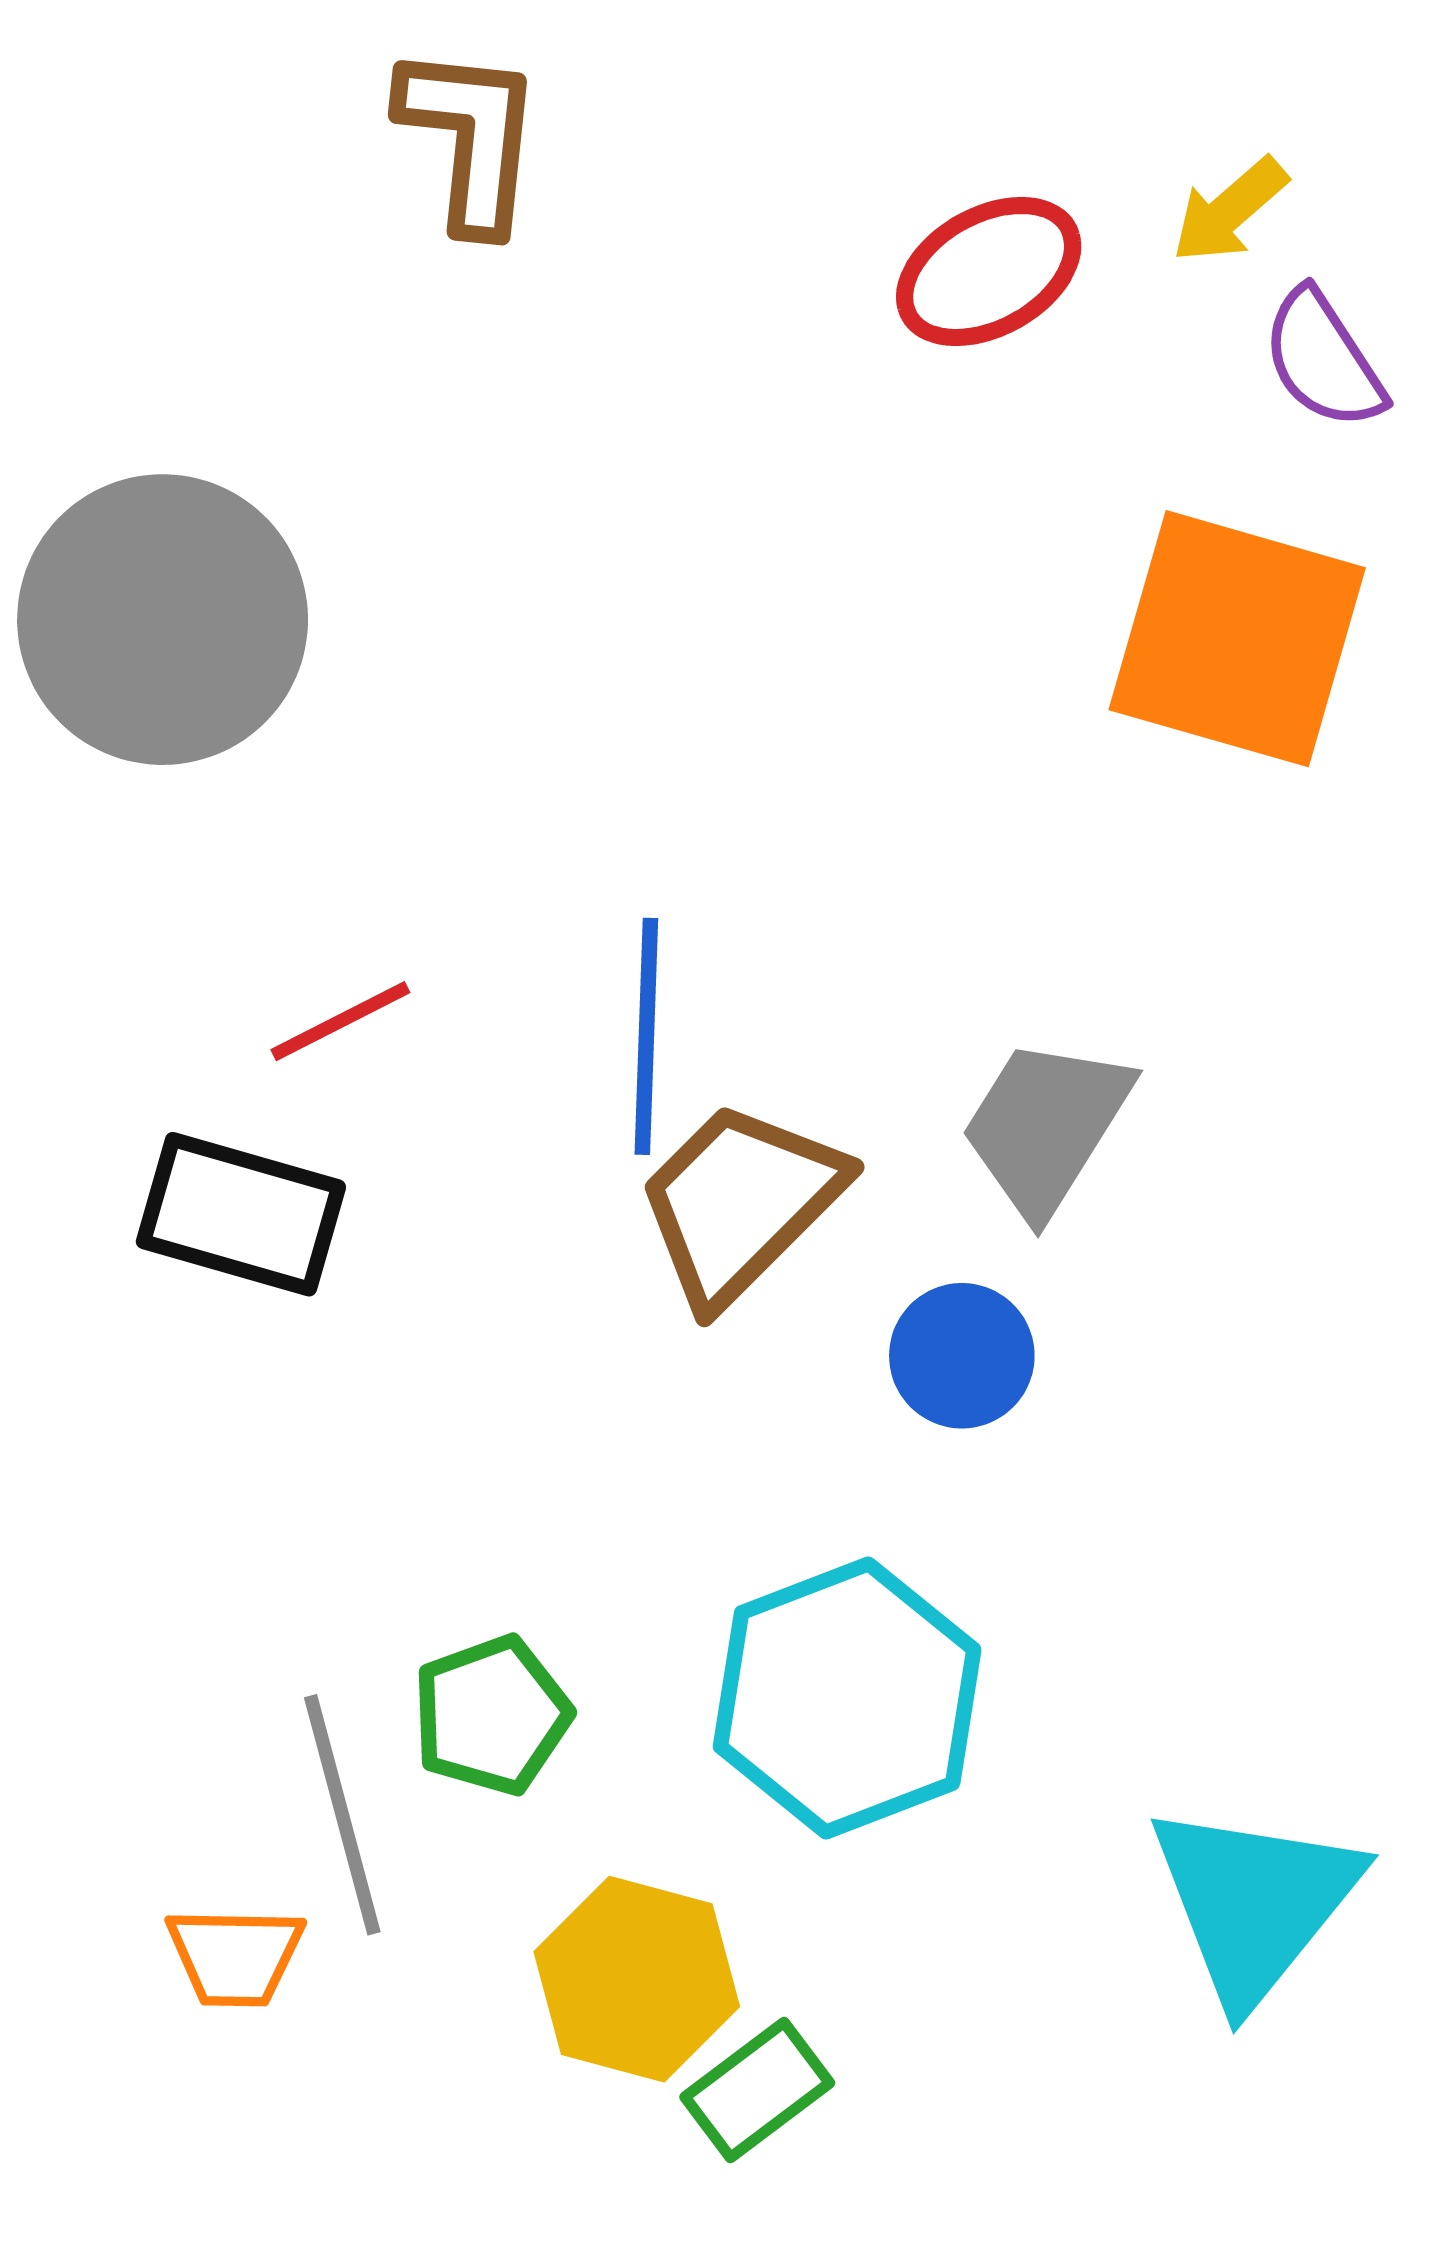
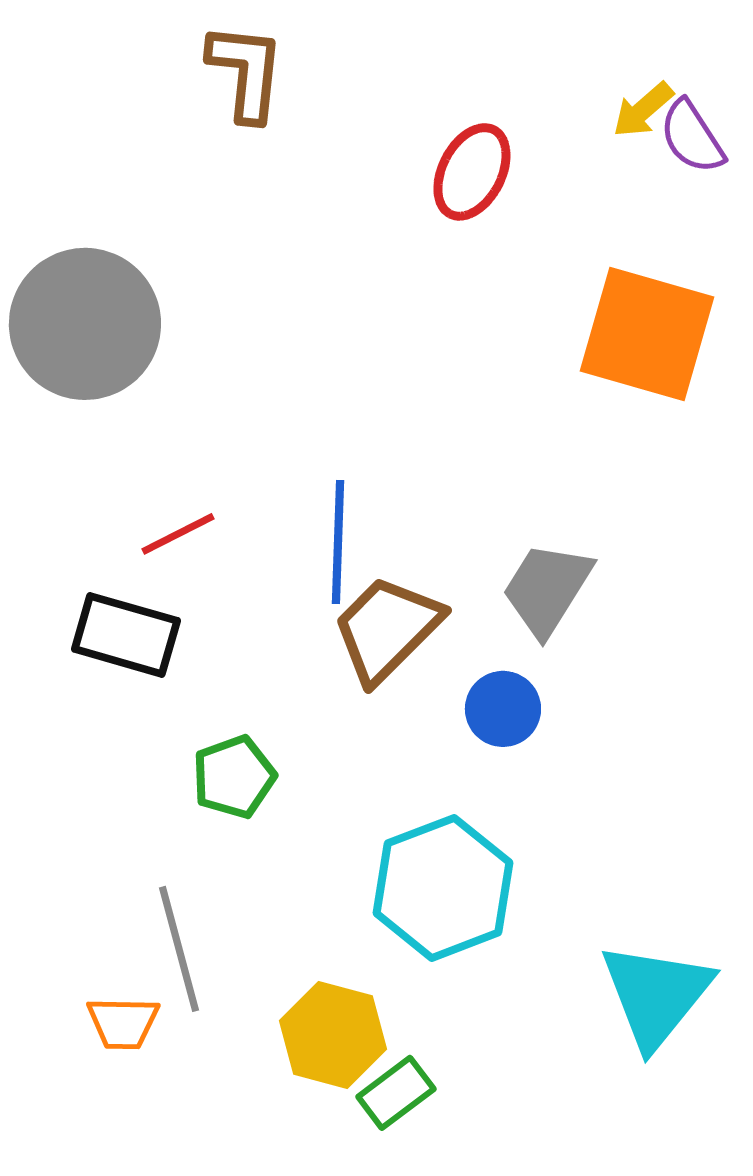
red ellipse: (989, 272) -> (472, 172), moved, turned -34
purple semicircle: (1323, 359) -> (692, 137), moved
green pentagon: (491, 1715) -> (234, 777), moved

